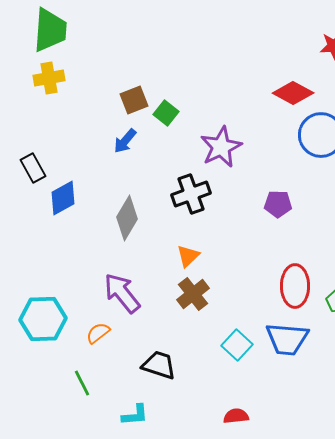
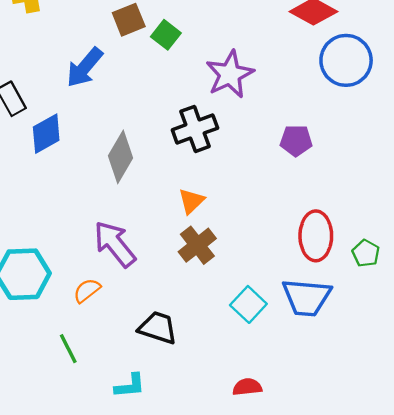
blue arrow: (125, 141) -> (85, 67), moved, size x1.4

